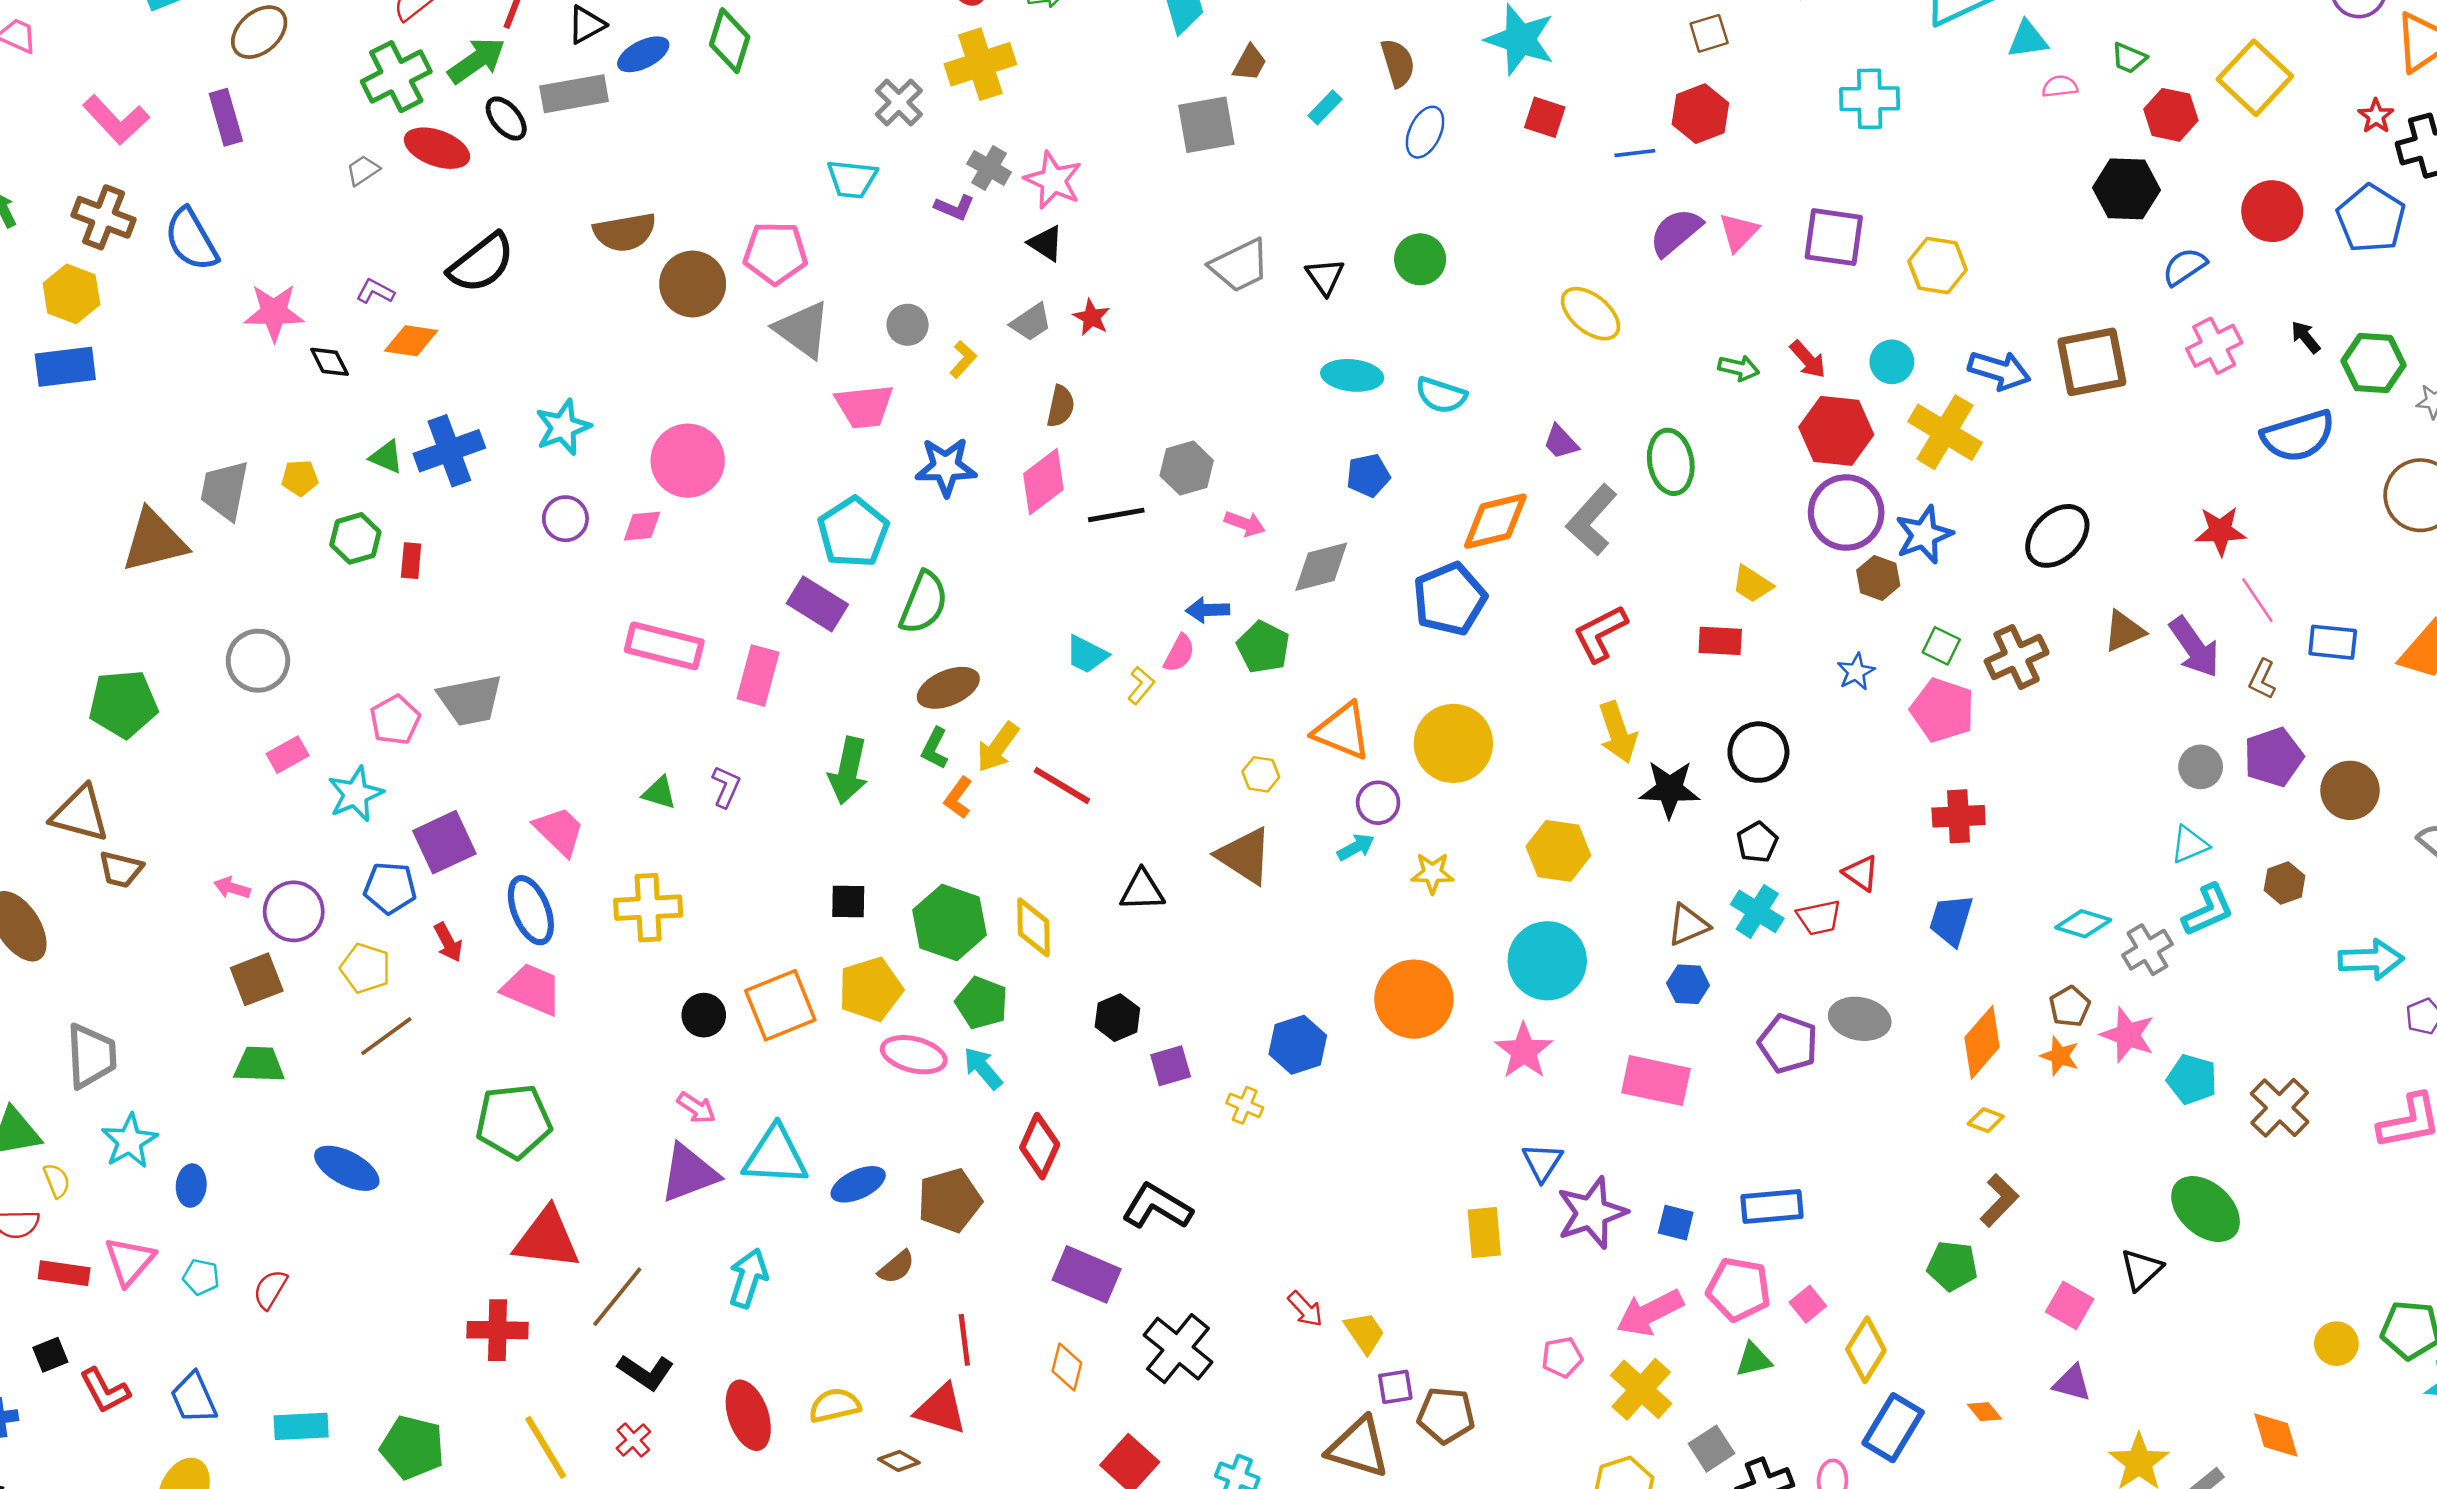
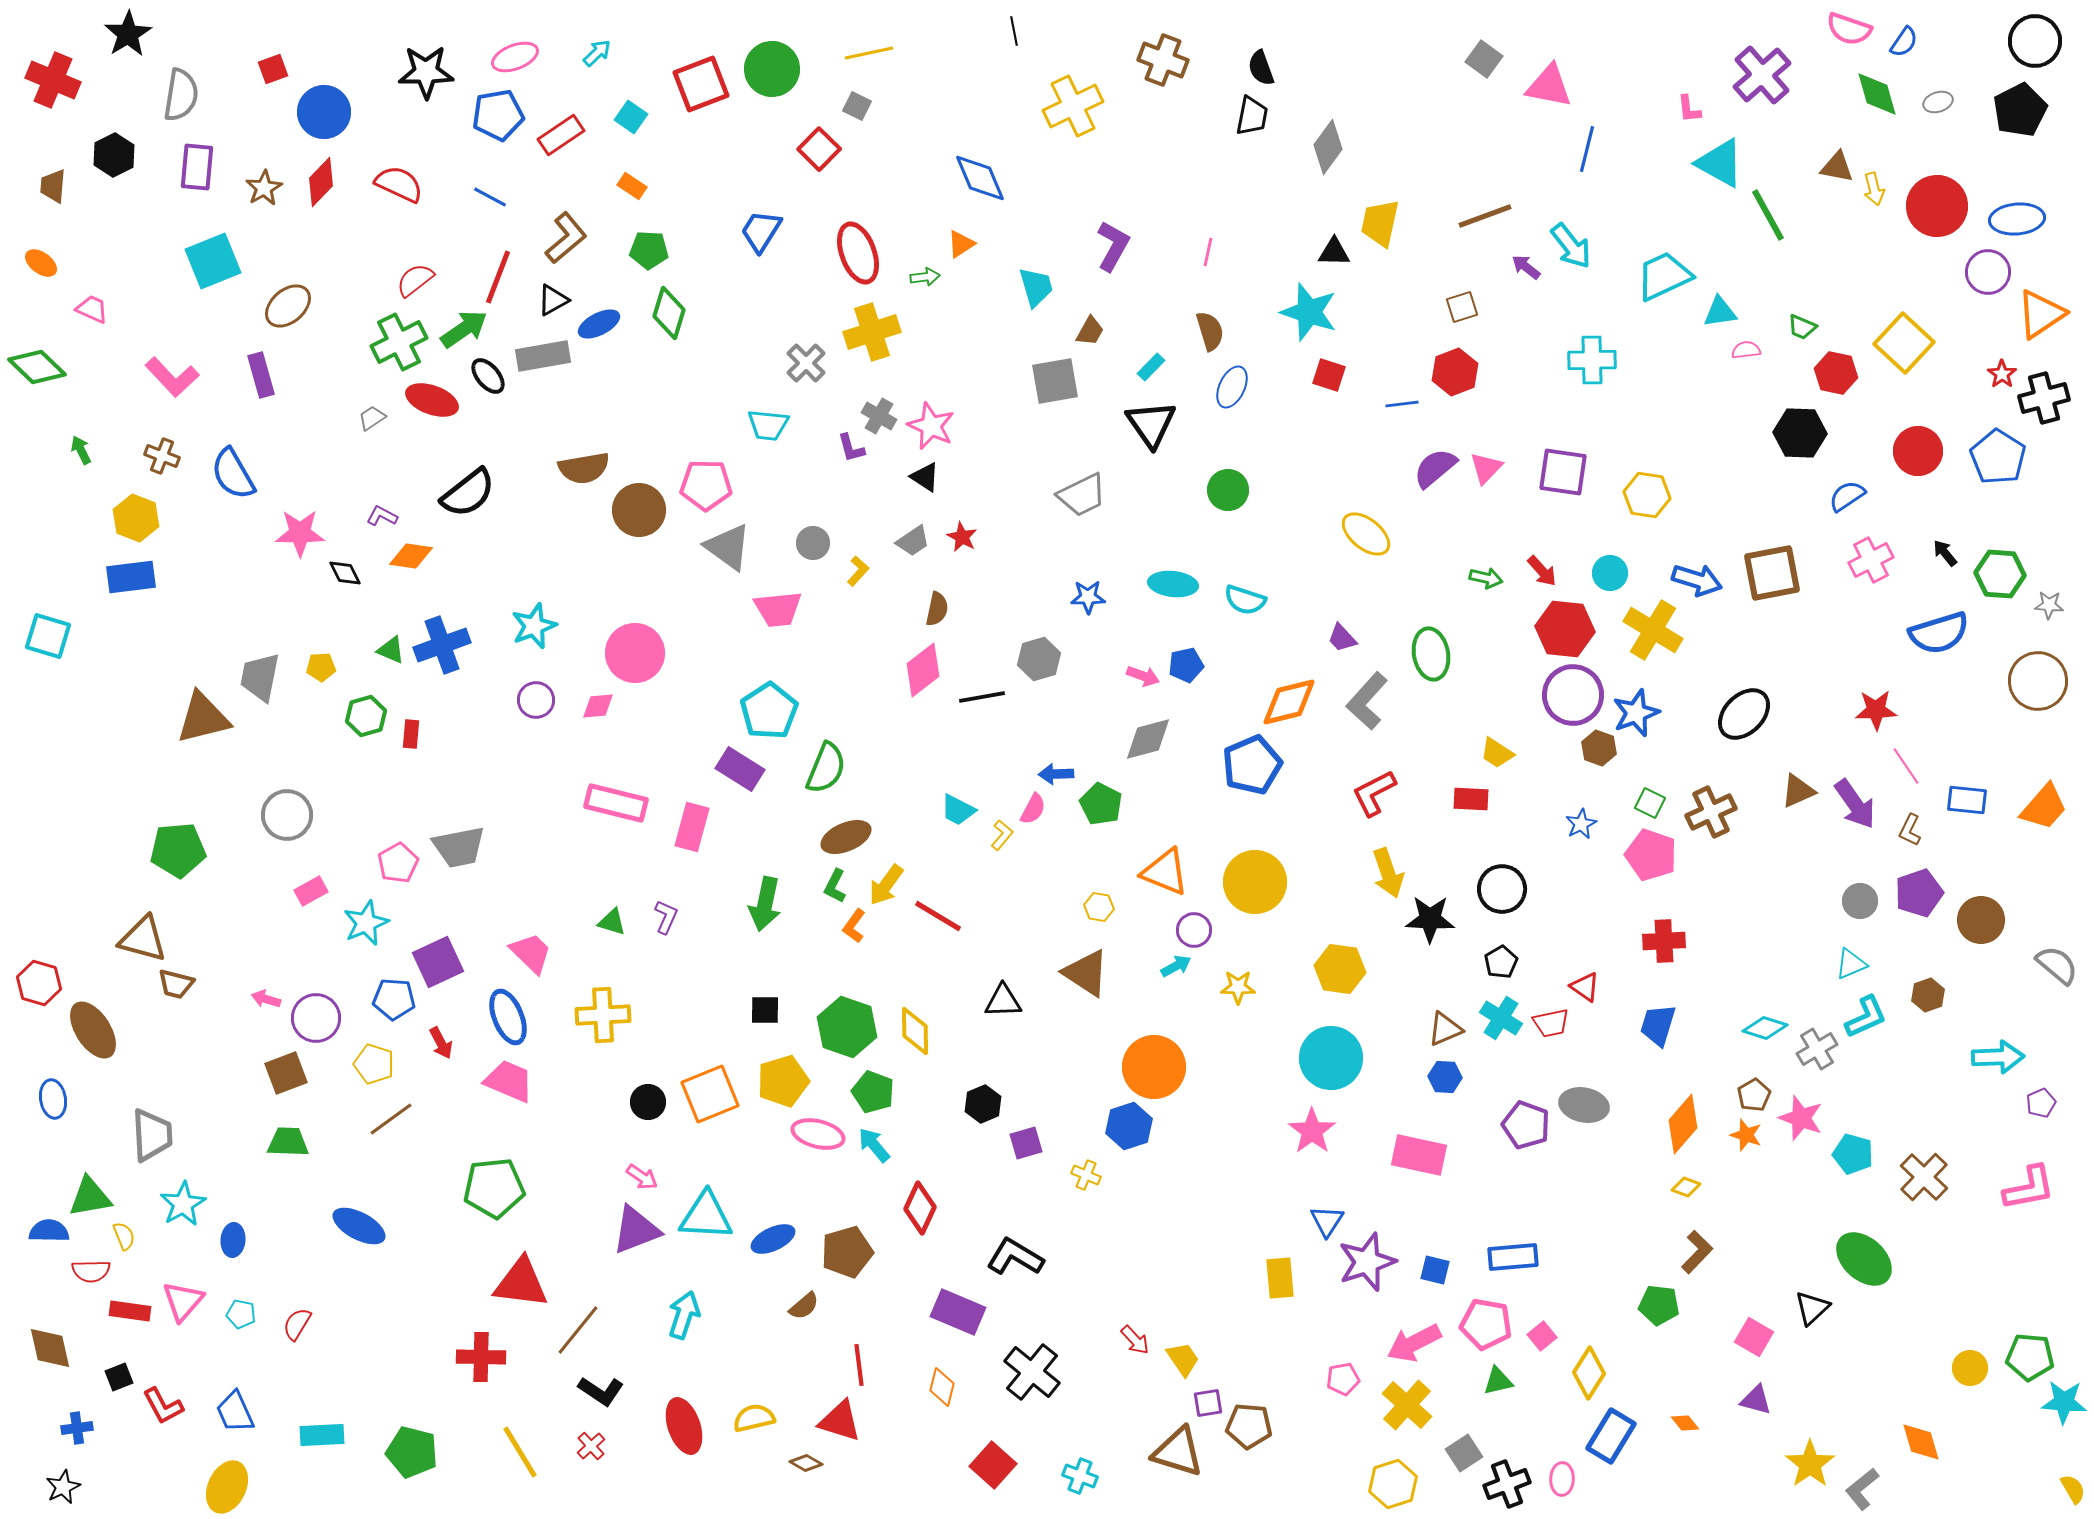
purple L-shape: (954, 207) -> (851, 448), turned 52
brown cross: (104, 217) -> (162, 456), size x0.7
black triangle: (1325, 277) -> (1151, 424), moved, size x1.6
blue star: (946, 467) -> (1088, 597), moved, size x0.7
pink arrow: (1245, 524) -> (1143, 676), moved
orange circle: (1414, 999) -> (1154, 1067), moved

